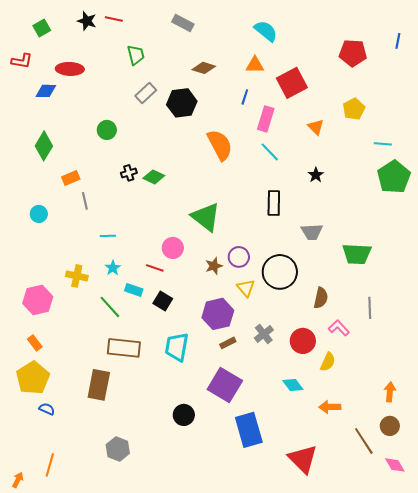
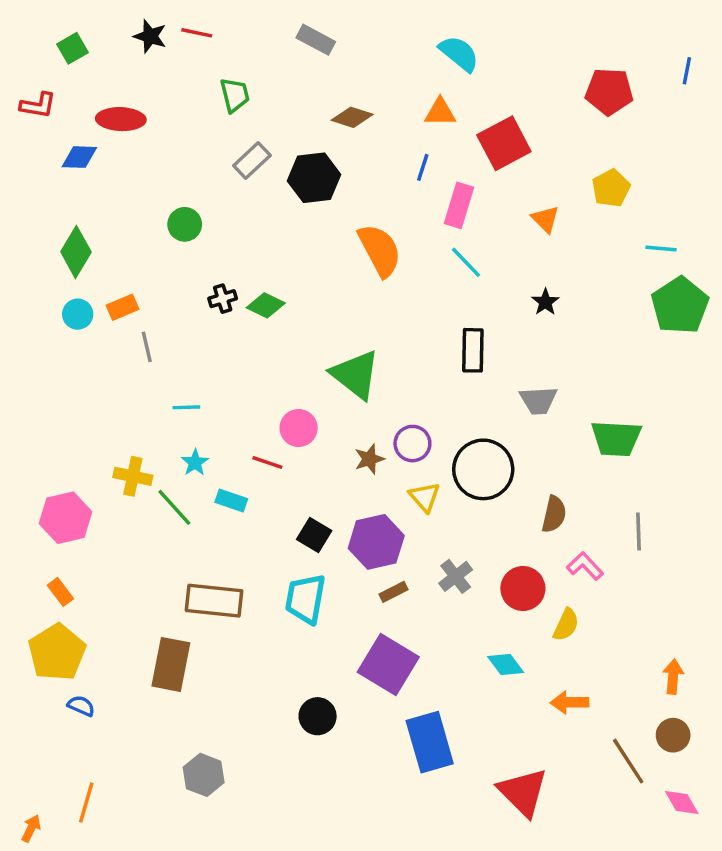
cyan circle: (39, 214) -> (78, 314), moved
black square: (163, 301) -> (314, 535), moved
green line: (110, 307) -> (174, 507), moved

